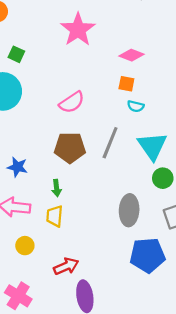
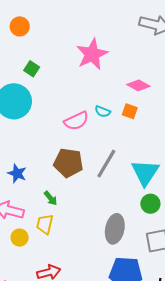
cyan semicircle: (136, 106) -> (103, 112), moved
green arrow: (57, 188) -> (51, 198), turned -42
yellow circle: (25, 246) -> (20, 238), moved

